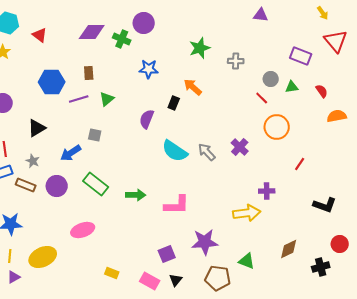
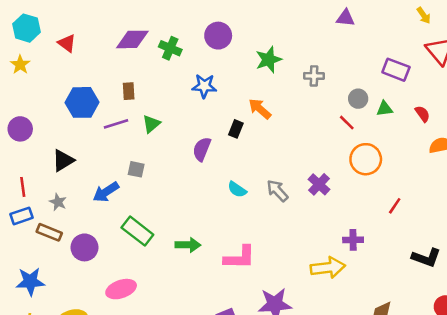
purple circle: (144, 23) -> (218, 36), moved
cyan semicircle: (175, 151) -> (237, 189), size x0.6
purple circle: (57, 186) -> (84, 247), moved

